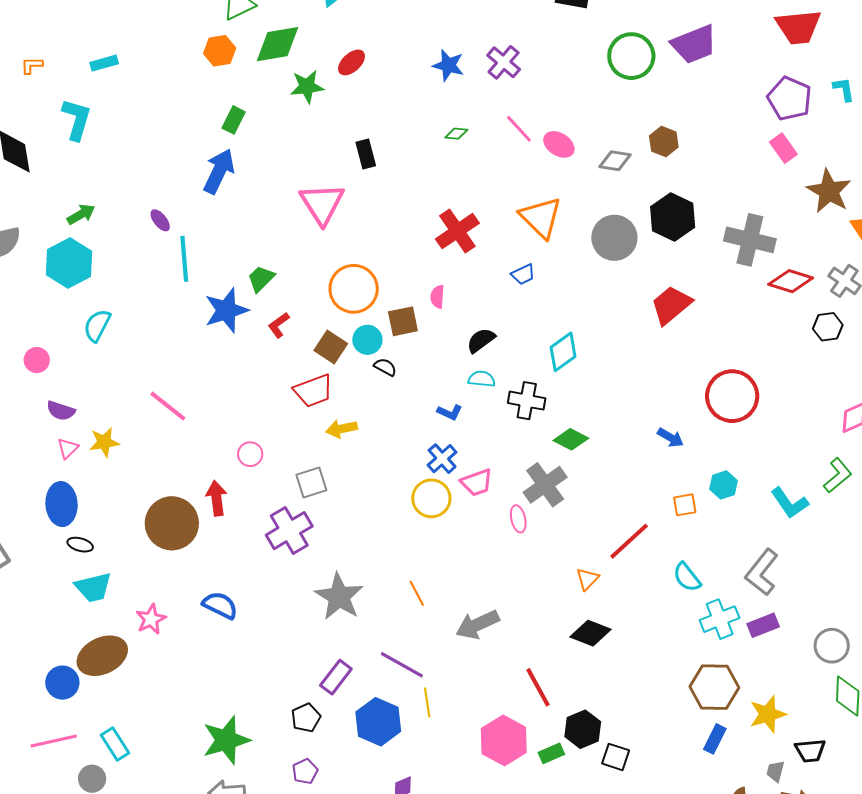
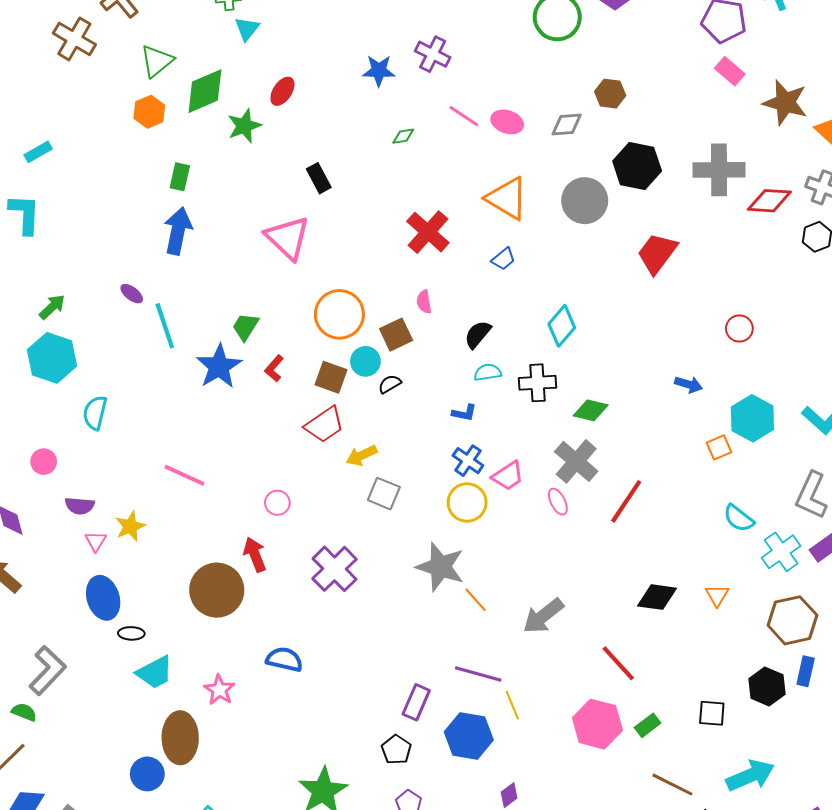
black semicircle: (385, 367) -> (390, 384), turned -45
red circle: (732, 396) -> (739, 328), size x0.5
gray square: (311, 483) -> (384, 494), moved, turned -36
cyan hexagon: (724, 485) -> (752, 418), size x1.6
red line: (629, 541) -> (626, 501), moved
orange triangle: (587, 579) -> (717, 595), moved
gray star: (339, 597) -> (440, 567), moved
brown ellipse: (102, 656) -> (180, 738), turned -51
black hexagon: (583, 729) -> (767, 687), moved

